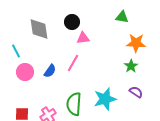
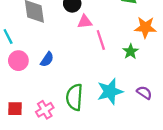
pink line: (73, 63) -> (101, 40), moved, turned -48
green star: (131, 66) -> (131, 51), moved
purple semicircle: (136, 92) -> (144, 93), moved

